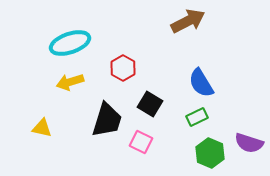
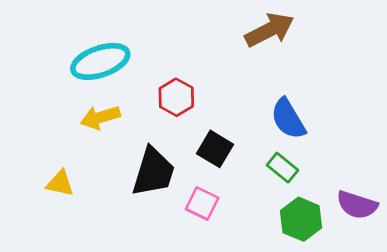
green rectangle: (197, 117) -> (282, 168), turned 65

